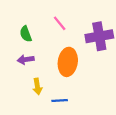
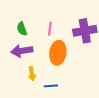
pink line: (60, 23) -> (50, 29), moved, turned 48
purple arrow: (26, 60) -> (22, 51), size x1.5

